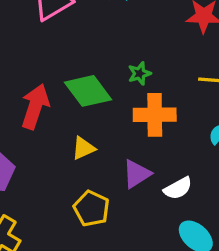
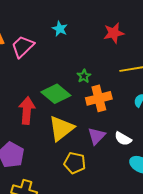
yellow triangle: (83, 148) -> (61, 128), size x1.8
white semicircle: (178, 188) -> (123, 139), turned 72

